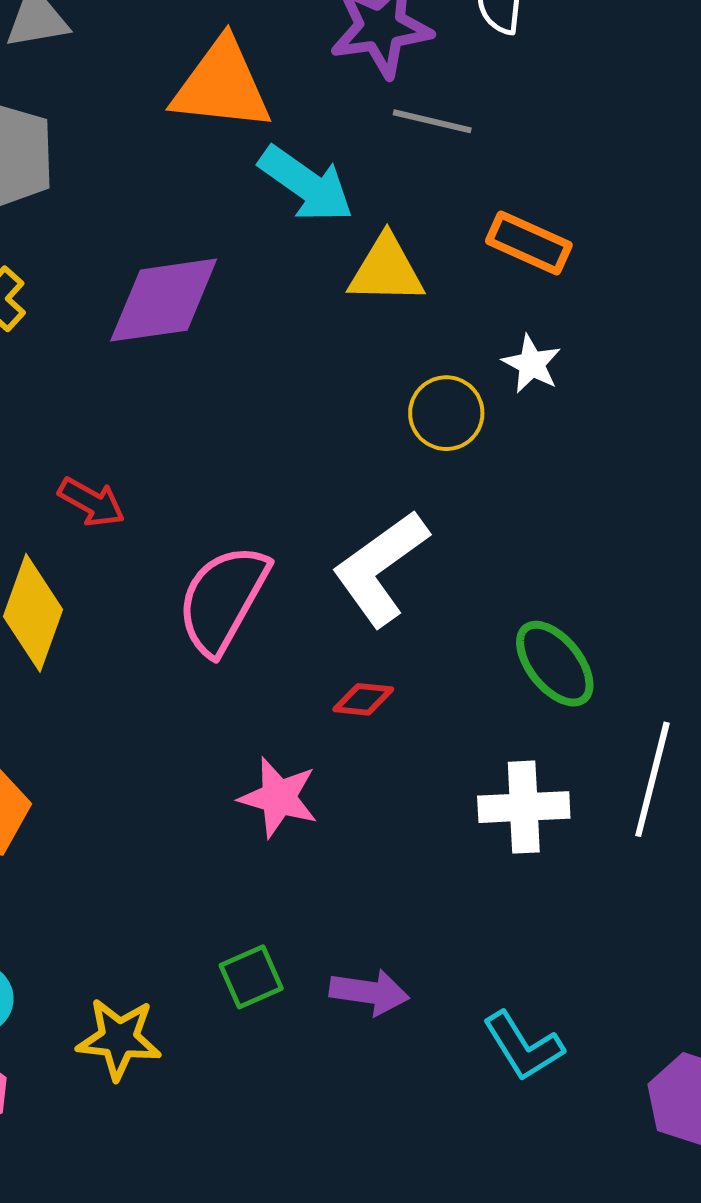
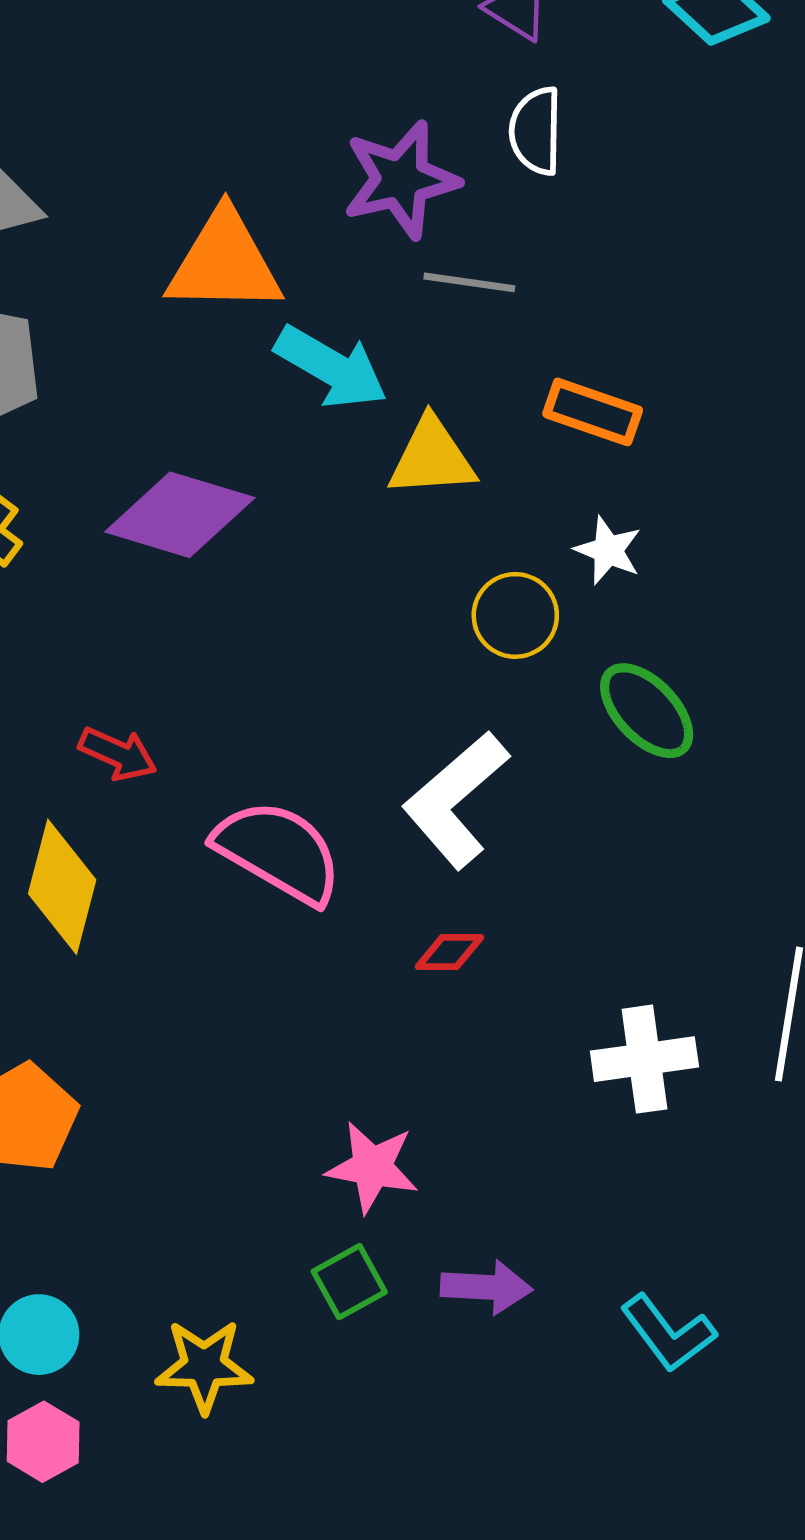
purple diamond: (164, 300) -> (180, 515), turned 30
pink semicircle: (223, 599) -> (278, 852), turned 96
green ellipse: (555, 664) -> (647, 711), moved
pink star: (279, 798) -> (372, 1167), moved

